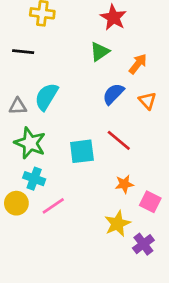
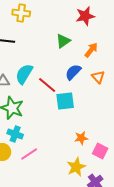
red star: (113, 17) -> (85, 16), moved, turned 30
red line: (119, 140) -> (47, 85), moved
cyan square: (82, 151) -> (65, 101), moved

